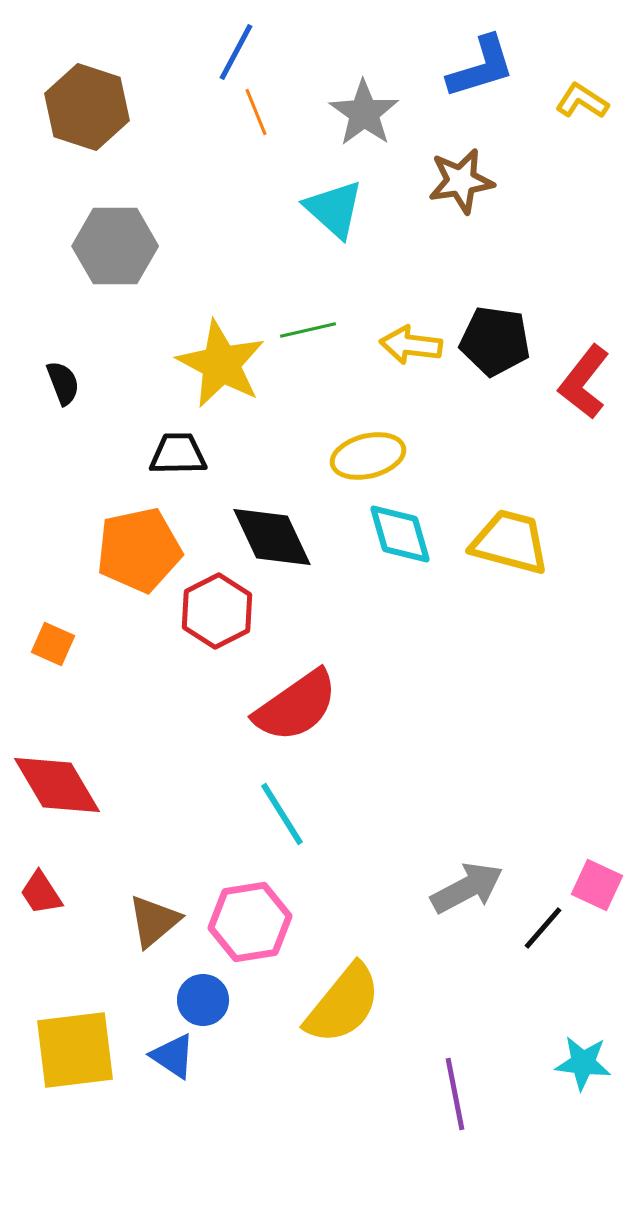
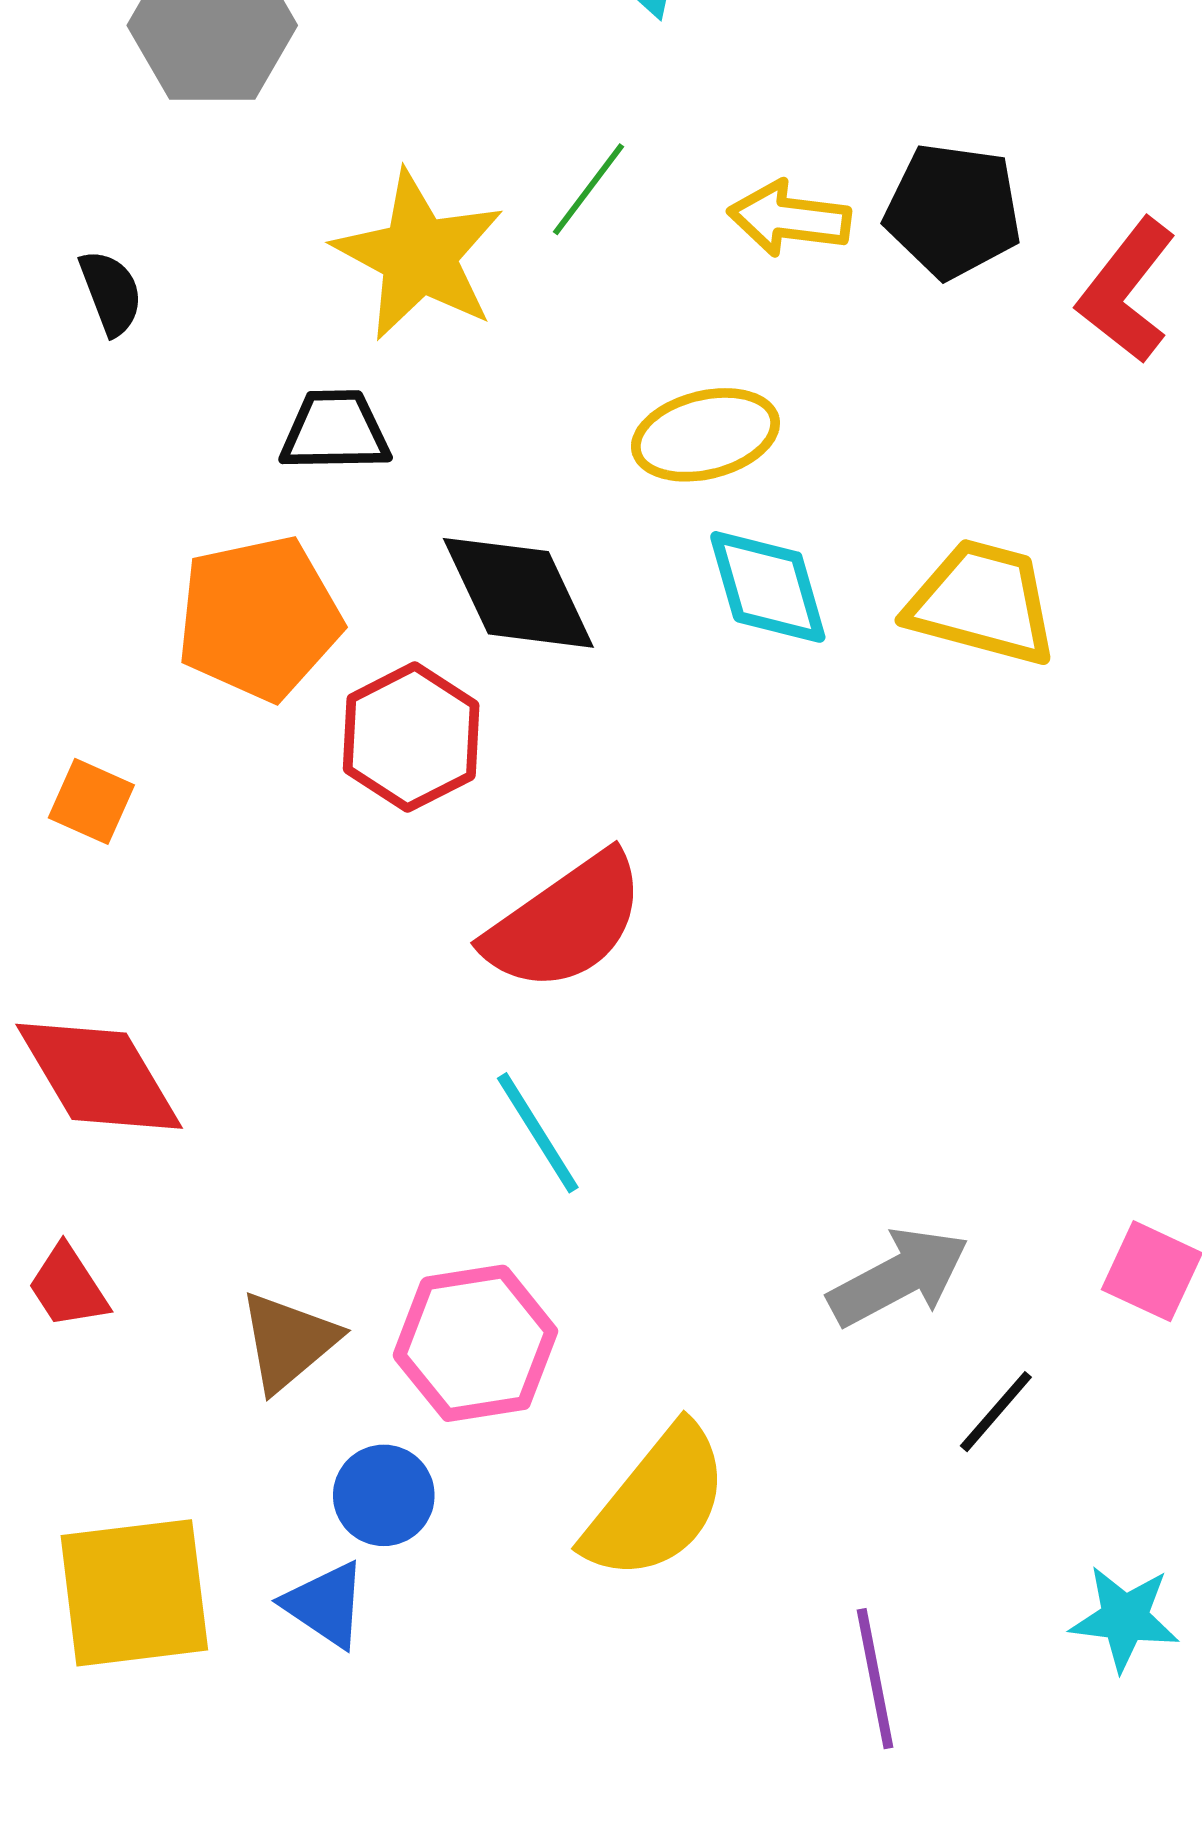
green line: (308, 330) -> (589, 189), turned -40
black line: (543, 928) -> (996, 1412), moved

